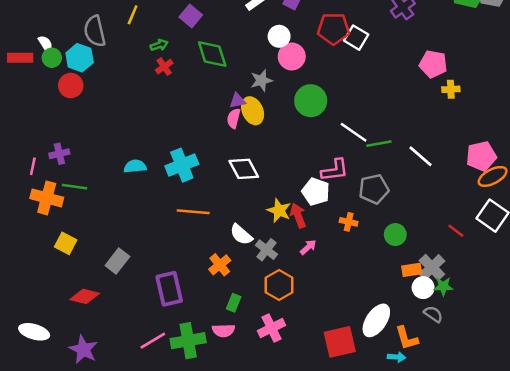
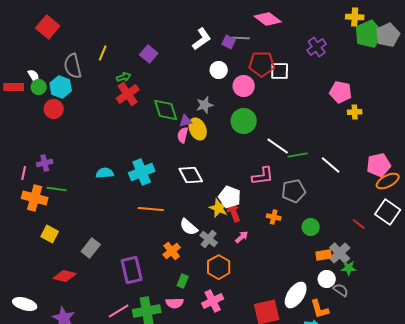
white square: (356, 38) -> (280, 71), turned -30
green diamond: (212, 54) -> (166, 110), moved
pink circle: (292, 56) -> (244, 86), moved
red cross: (164, 67) -> (128, 94), size x1.6
white pentagon: (316, 192) -> (230, 197), moved
white circle: (423, 288) -> (327, 279), moved

